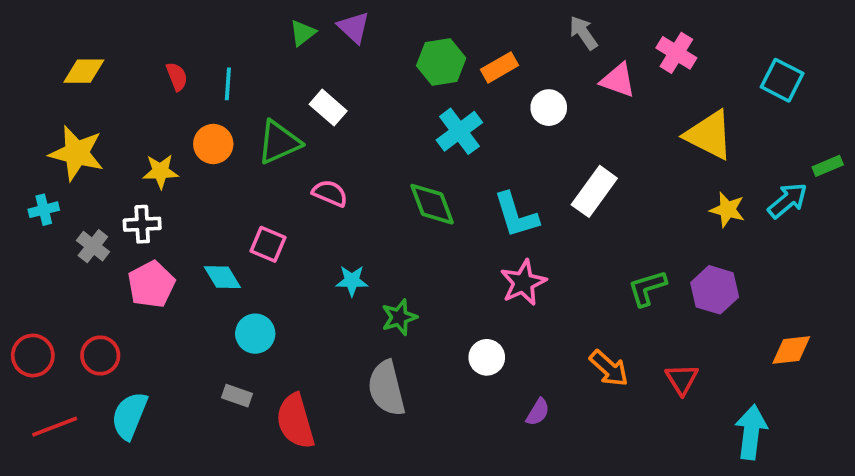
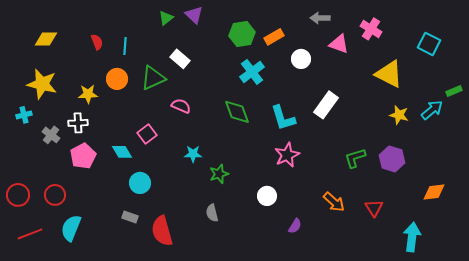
gray arrow: (583, 33) -> (320, 18), turned -54
pink square: (268, 244) -> (147, 134), turned 30
gray semicircle: (386, 388) -> (212, 213), size x0.6

